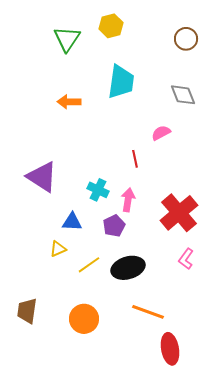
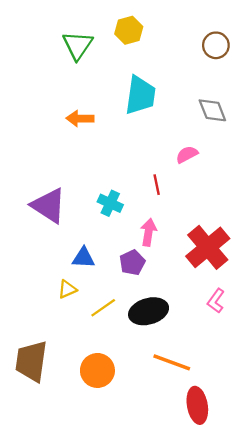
cyan cross: (98, 190) -> (110, 203), moved
brown trapezoid: (27, 311) -> (31, 361), size x1.4

